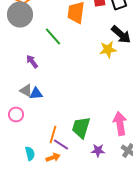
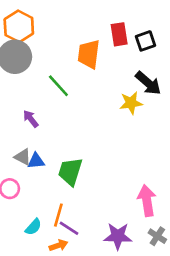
green trapezoid: (81, 127) -> (70, 172), moved
purple star: (98, 150) -> (118, 236), size x1.5
cyan semicircle: (30, 153) -> (33, 227), moved, turned 56

